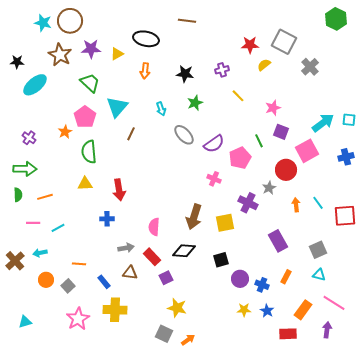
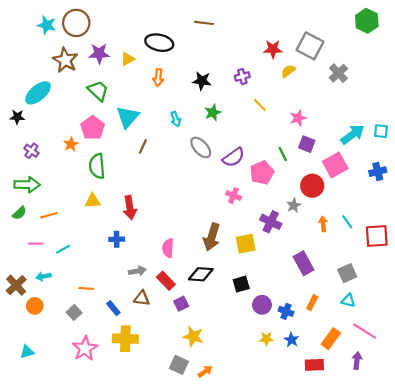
black star: (17, 62) -> (17, 117), moved
green semicircle: (18, 195) -> (19, 213), turned 48
orange circle: (46, 280) -> (35, 306), moved

